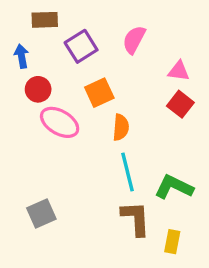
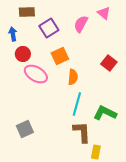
pink triangle: (179, 71) -> (104, 13), moved, turned 32
cyan line: (127, 172) -> (77, 104), turned 30
yellow rectangle: (172, 242) -> (96, 152), moved

